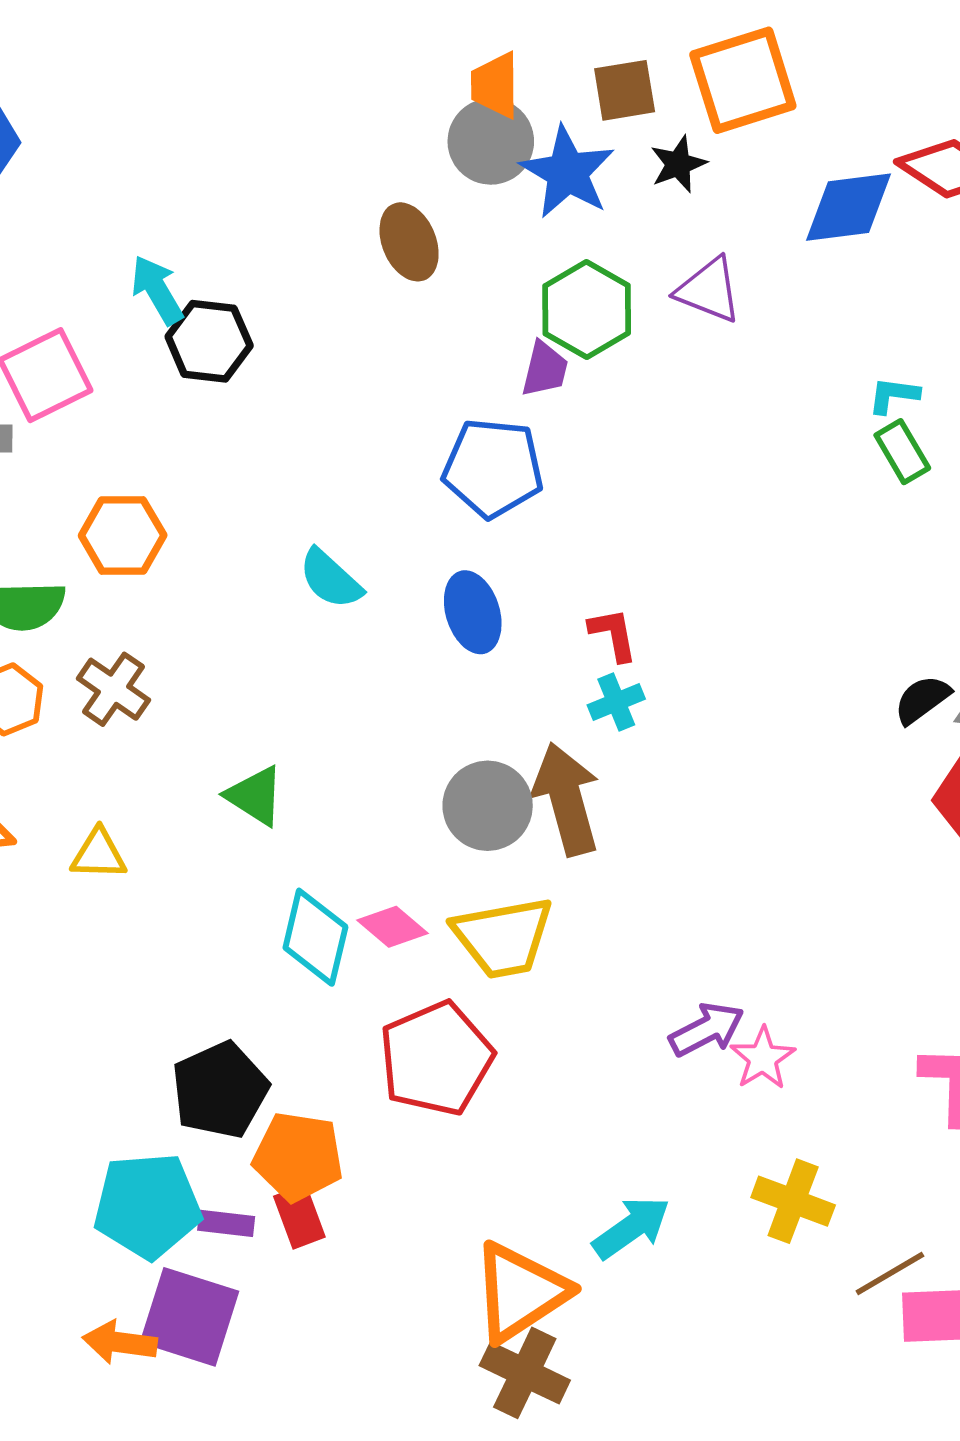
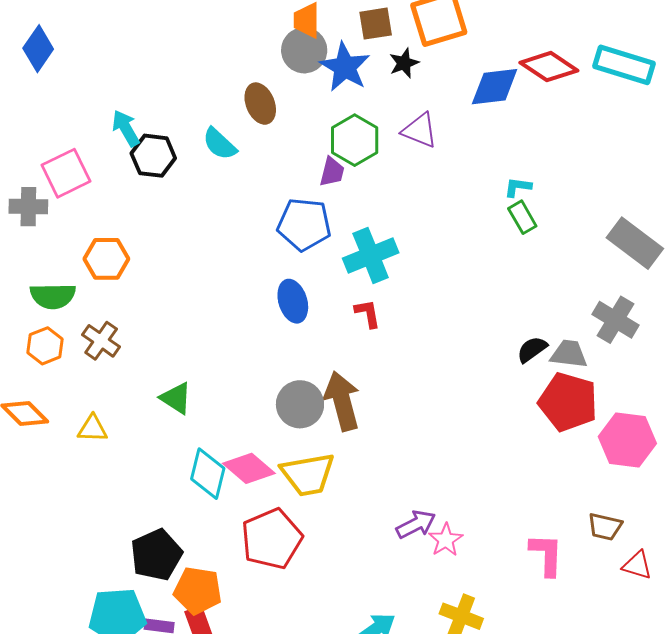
cyan semicircle: (330, 579) -> (220, 144), moved
cyan cross: (616, 702) -> (371, 255), moved, size x1.8
pink diamond: (392, 927) -> (249, 468), size x1.4

